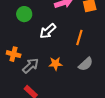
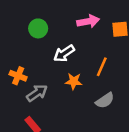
orange star: (55, 64) -> (74, 81), moved

